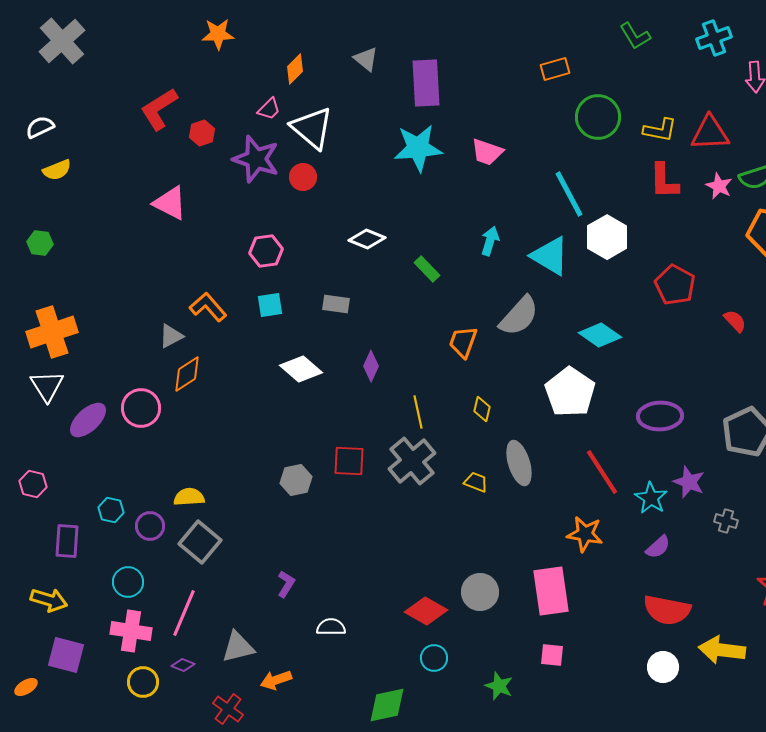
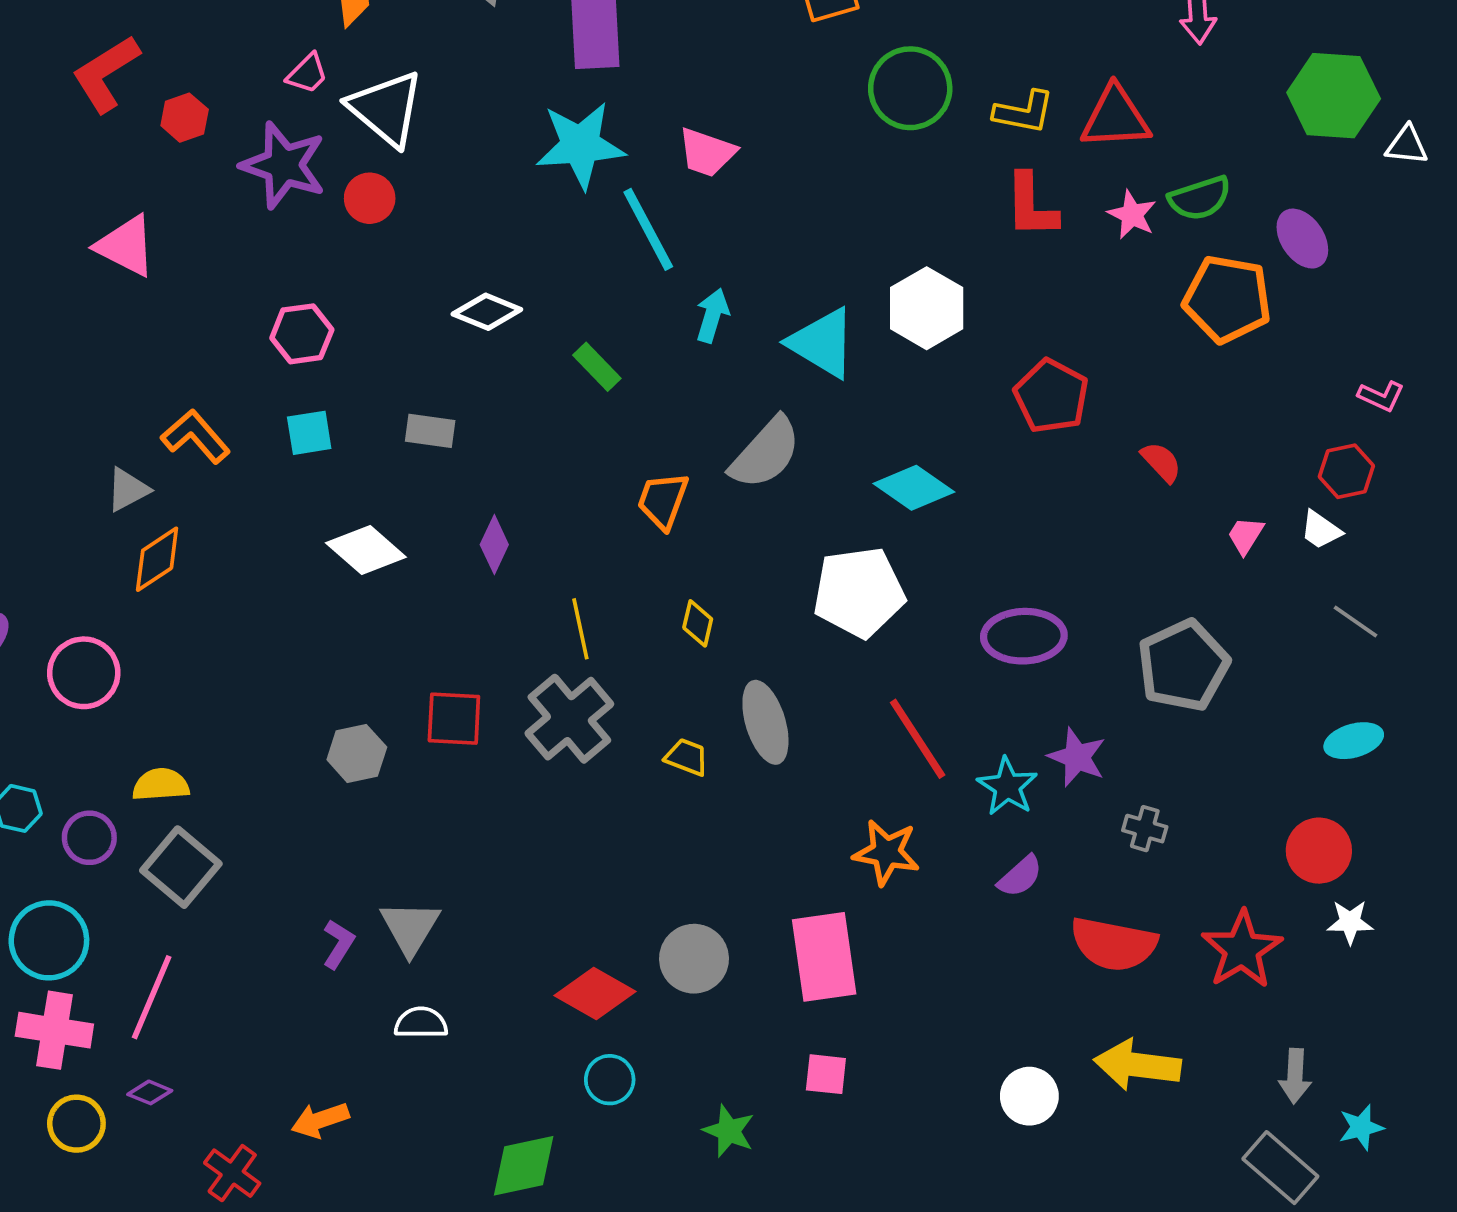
cyan line: (569, 194) -> (648, 229), moved
white pentagon: (570, 392) -> (859, 592), turned 30
pink circle: (141, 408) -> (84, 673), moved
cyan circle: (128, 582) -> (49, 940), size x1.4
red semicircle: (667, 610) -> (1114, 944), moved
gray triangle: (238, 647) -> (410, 928), moved, turned -45

